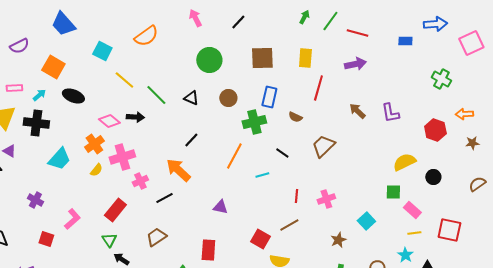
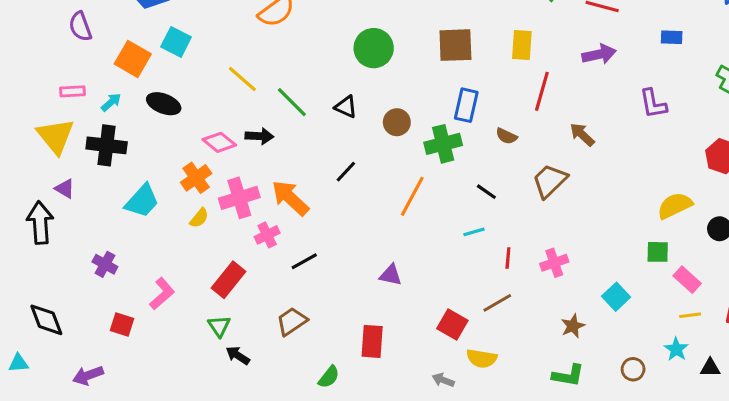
blue rectangle: (405, 41) -> (672, 37), moved
purple semicircle: (19, 46) -> (80, 26), turned 96
cyan square: (102, 51) -> (176, 42), moved
brown circle: (228, 98) -> (397, 122), moved
brown arrow: (357, 111) -> (582, 135), moved
purple L-shape: (390, 113) -> (653, 104), moved
orange arrow: (178, 170) -> (290, 198), moved
cyan line: (262, 175) -> (474, 232), moved

